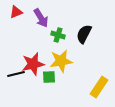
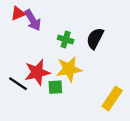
purple arrow: (41, 18) -> (33, 20), moved
black line: (16, 74) -> (18, 84), turned 48

